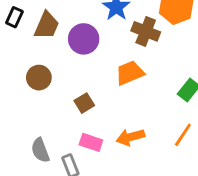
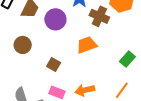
brown square: (84, 103) -> (54, 65), turned -32

